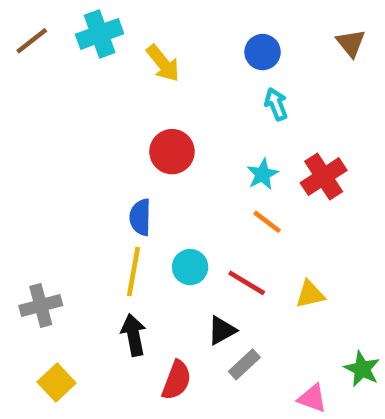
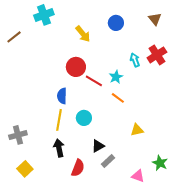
brown line: (32, 41) -> (14, 37), moved
yellow arrow: (163, 63) -> (83, 34), moved
cyan arrow: (276, 104) -> (135, 60), moved
red cross: (324, 177) -> (157, 55), moved
red line: (247, 283) -> (94, 81), moved

